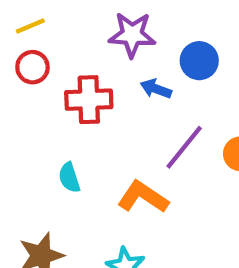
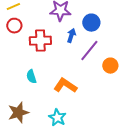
blue arrow: (156, 89) -> (71, 36), turned 88
purple line: (184, 147) -> (89, 51), moved

